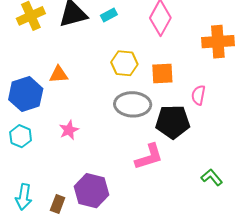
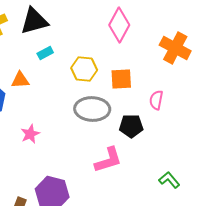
cyan rectangle: (109, 15) -> (45, 53), moved
orange cross: (218, 42) -> (175, 48), turned 32
black pentagon: (173, 122) -> (131, 126), size x0.7

